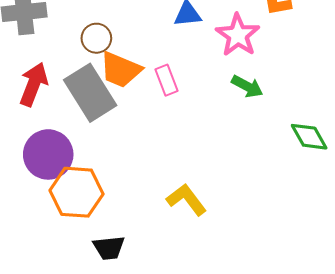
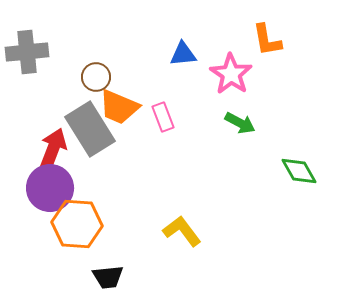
red arrow: (34, 84) -> (53, 149), moved

